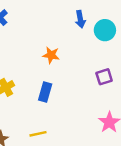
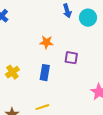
purple square: (104, 77) -> (71, 58), moved, turned 32

